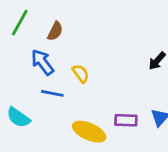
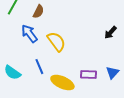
yellow semicircle: (81, 74) -> (56, 42), size x1.5
blue line: (52, 93) -> (39, 67), moved, turned 56

